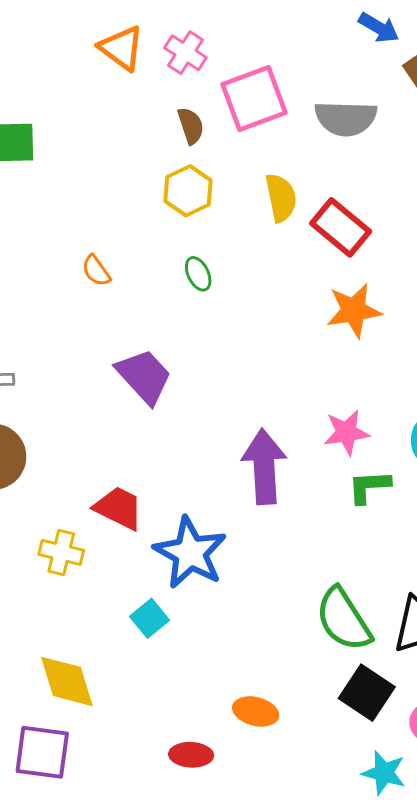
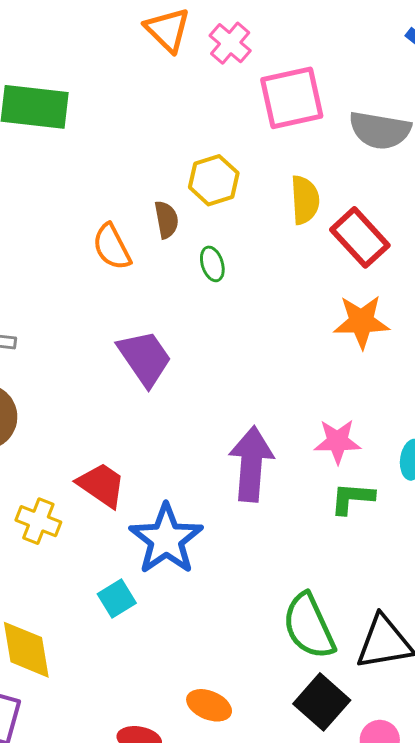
brown semicircle: (191, 126) -> (166, 220), moved
orange semicircle: (96, 271) -> (112, 247), size x1.4

